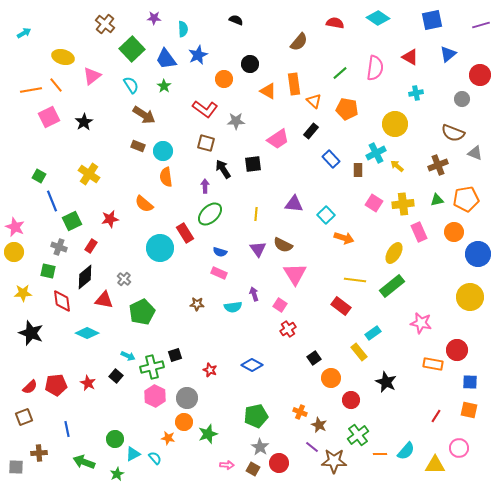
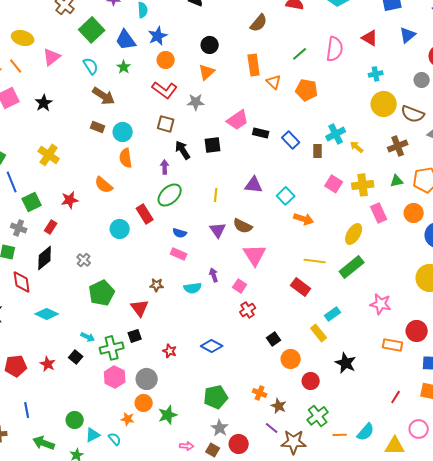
orange circle: (224, 79) -> (166, 60), moved
orange triangle: (268, 91) -> (207, 72), moved, turned 48
yellow circle: (395, 124) -> (384, 104), moved
black rectangle: (311, 131) -> (261, 133), moved, turned 63
cyan circle: (160, 248) -> (120, 229), size x0.7
red triangle: (104, 300) -> (140, 308), moved, turned 42

